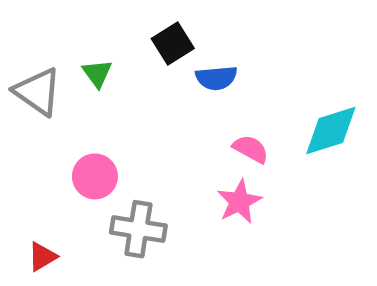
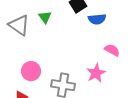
pink circle: (95, 176) -> (31, 71), moved
pink star: (239, 202) -> (96, 73), moved

